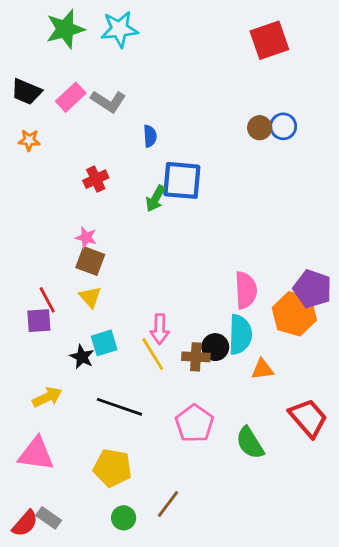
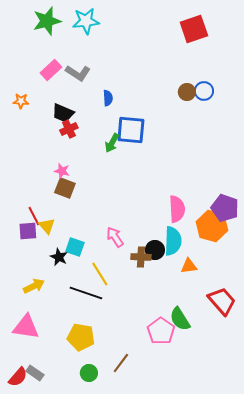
black trapezoid: (26, 92) -> (63, 113), moved
yellow triangle: (90, 297) -> (47, 226), moved
pink arrow: (160, 329) -> (115, 237), turned 145
cyan square: (104, 343) -> (75, 247), turned 36
yellow line: (153, 354) -> (100, 274), moved
pink pentagon: (194, 423) -> (161, 331), moved

